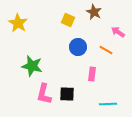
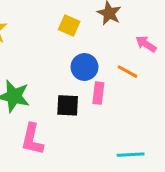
pink rectangle: (92, 74) -> (98, 93), moved
black square: (67, 94) -> (68, 105), moved

